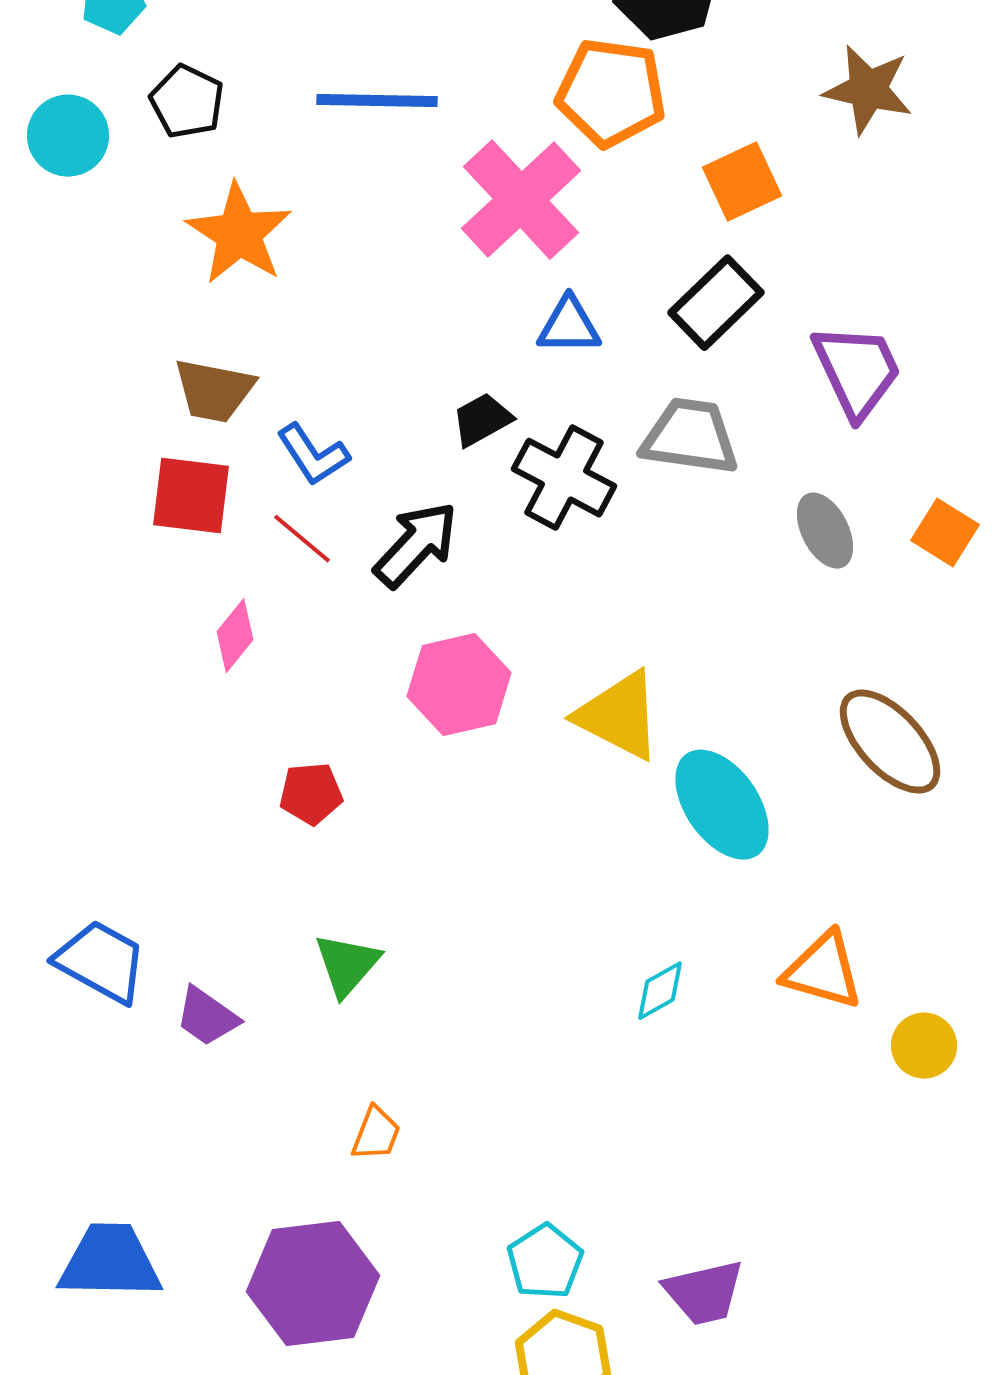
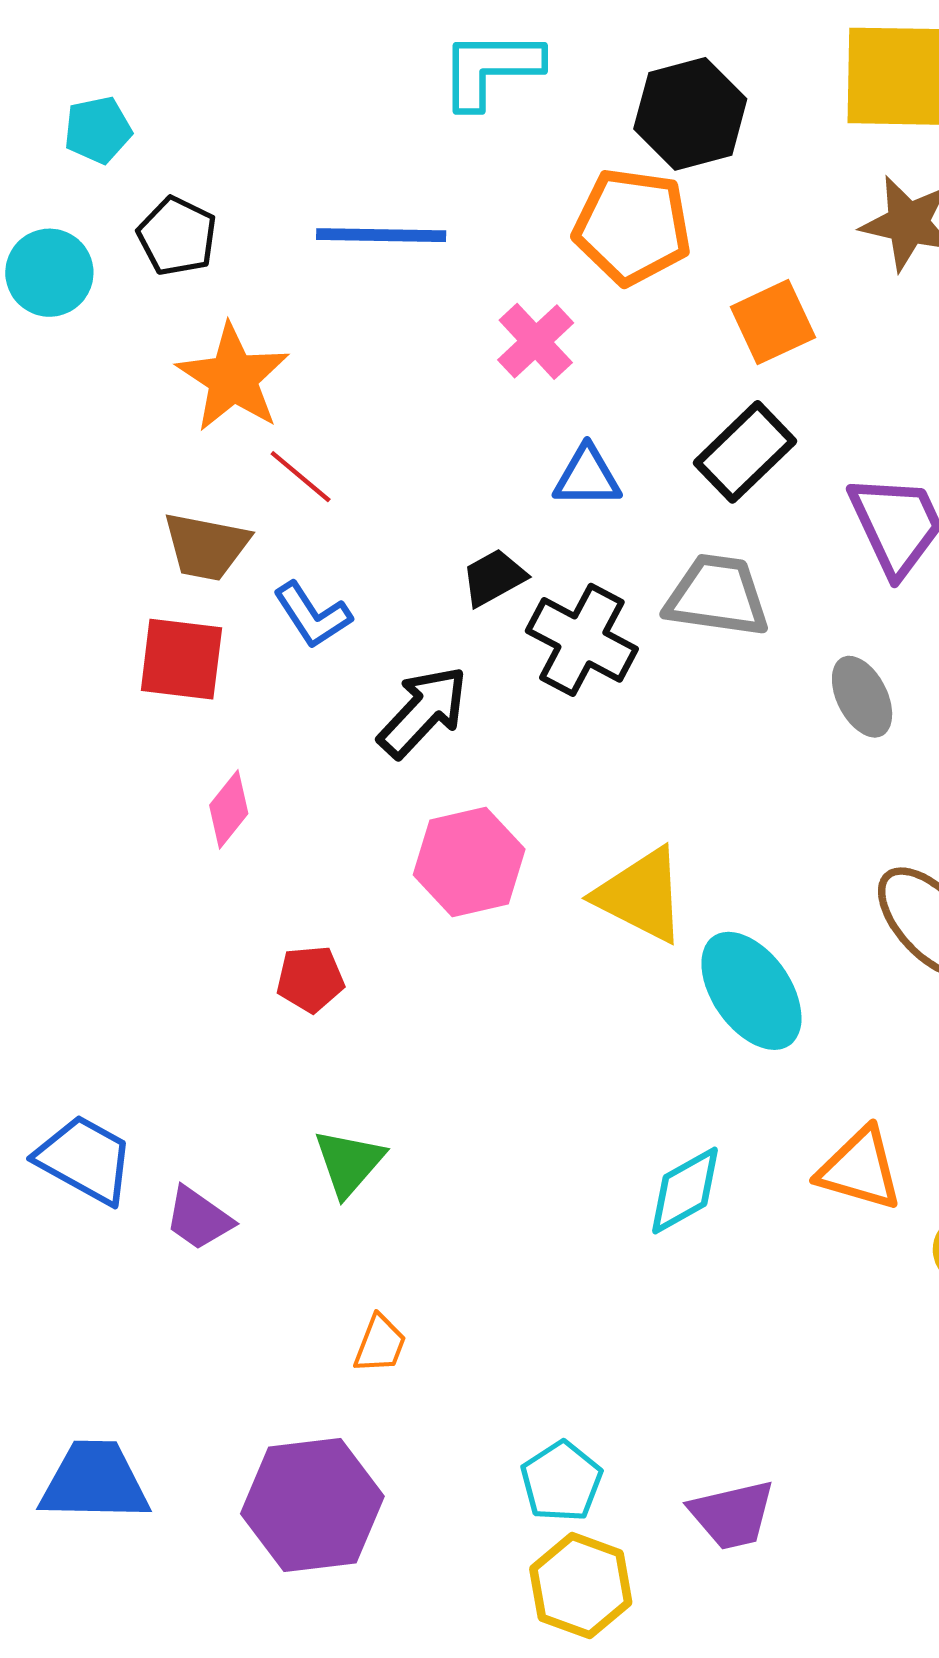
pink cross: (521, 200) -> (536, 341), size x0.6
red line: (302, 539) -> (301, 477), moved
cyan diamond: (660, 991) -> (685, 1191), size x1.4

